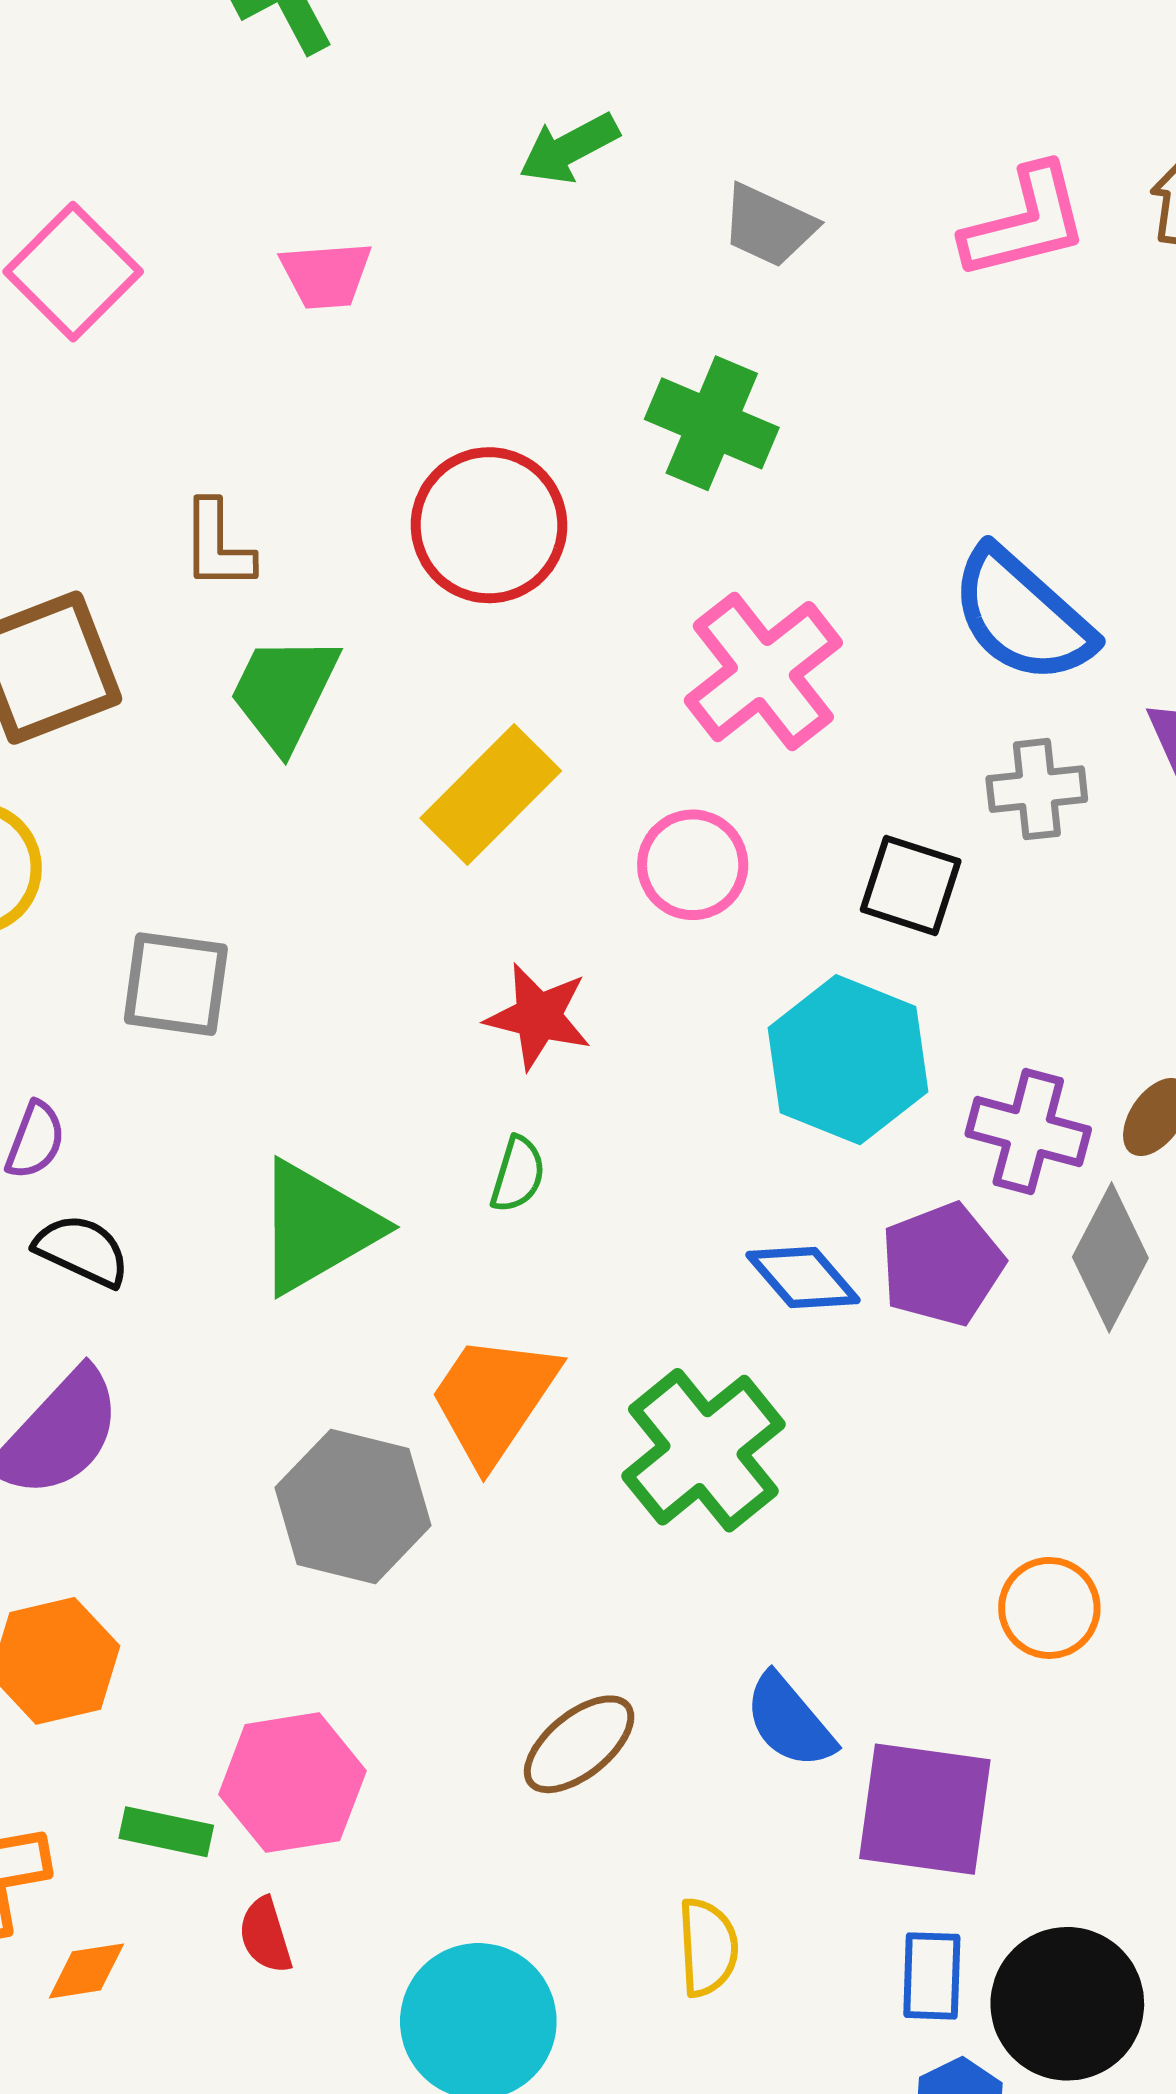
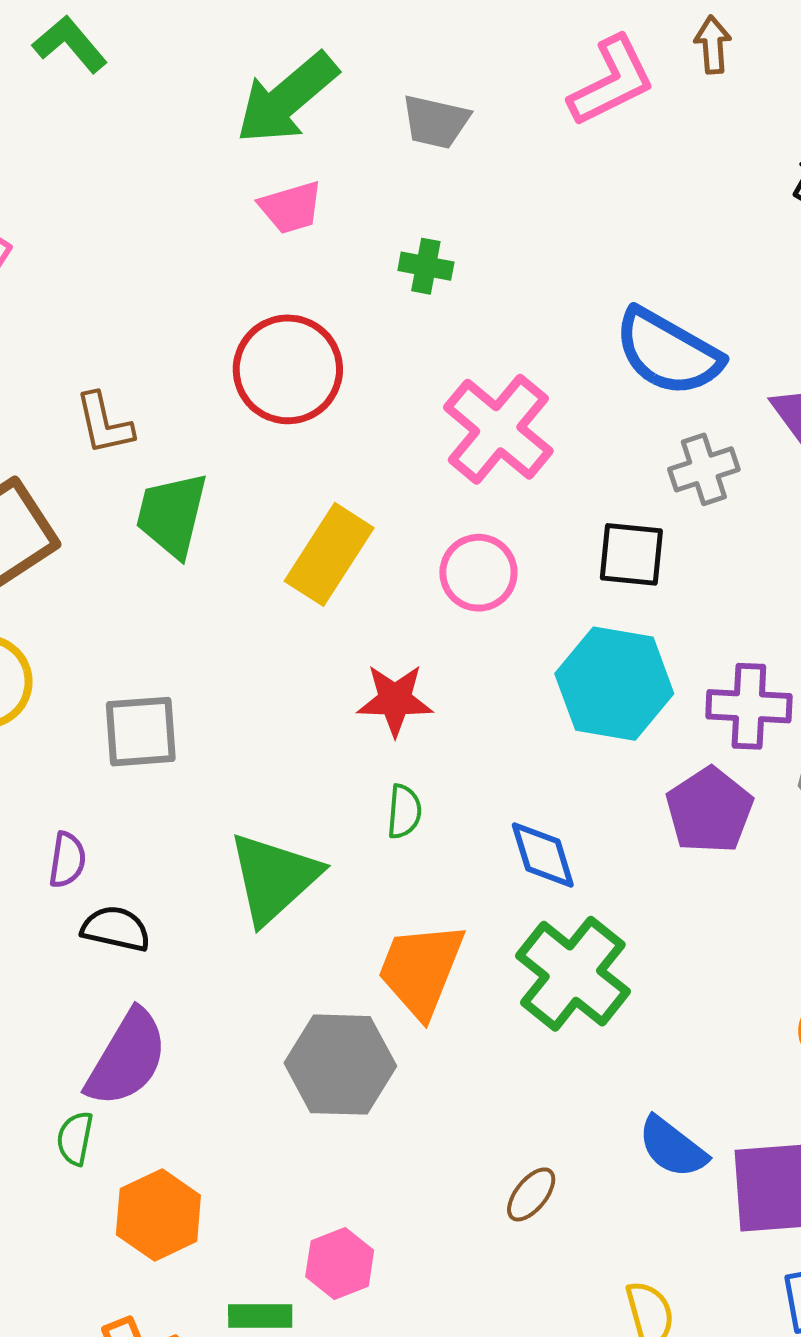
green arrow: (569, 148) -> (287, 98), size x1.6
pink trapezoid: (326, 275) -> (291, 207), moved
green cross: (712, 423) -> (426, 266), size x0.6
blue diamond: (803, 1278) -> (543, 855), moved, turned 36
brown ellipse: (579, 1744) -> (531, 1194), size x0.7
pink hexagon: (292, 1783) -> (340, 1263), size x0.7

